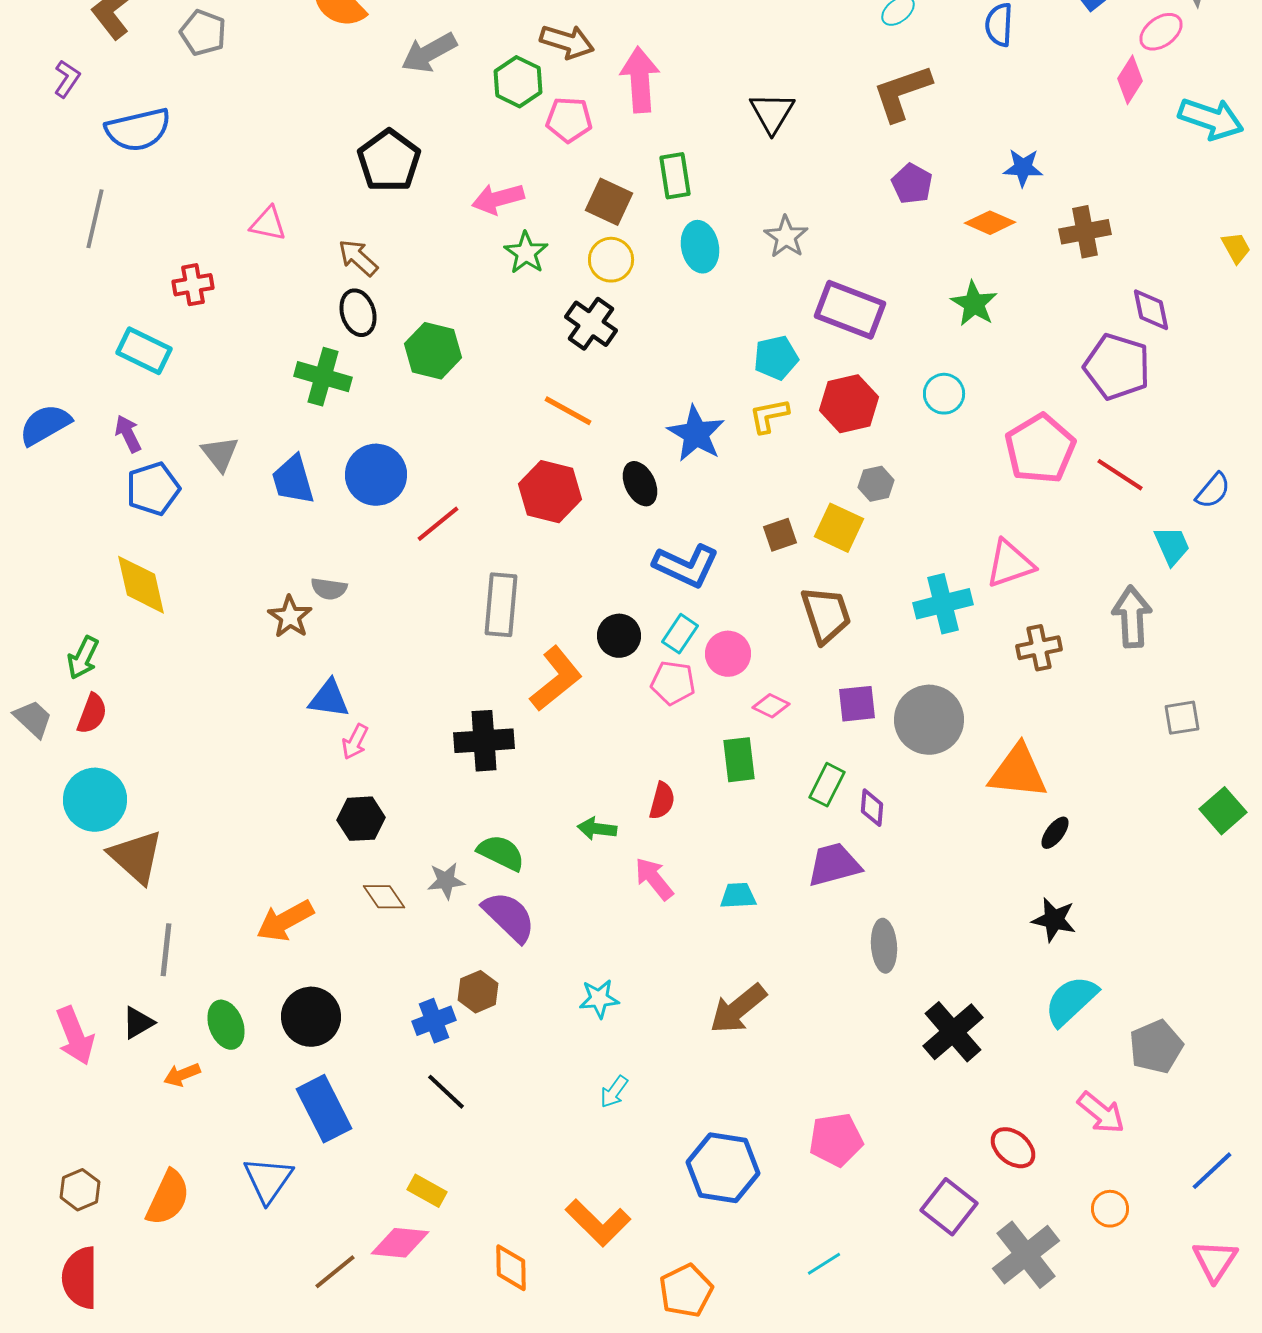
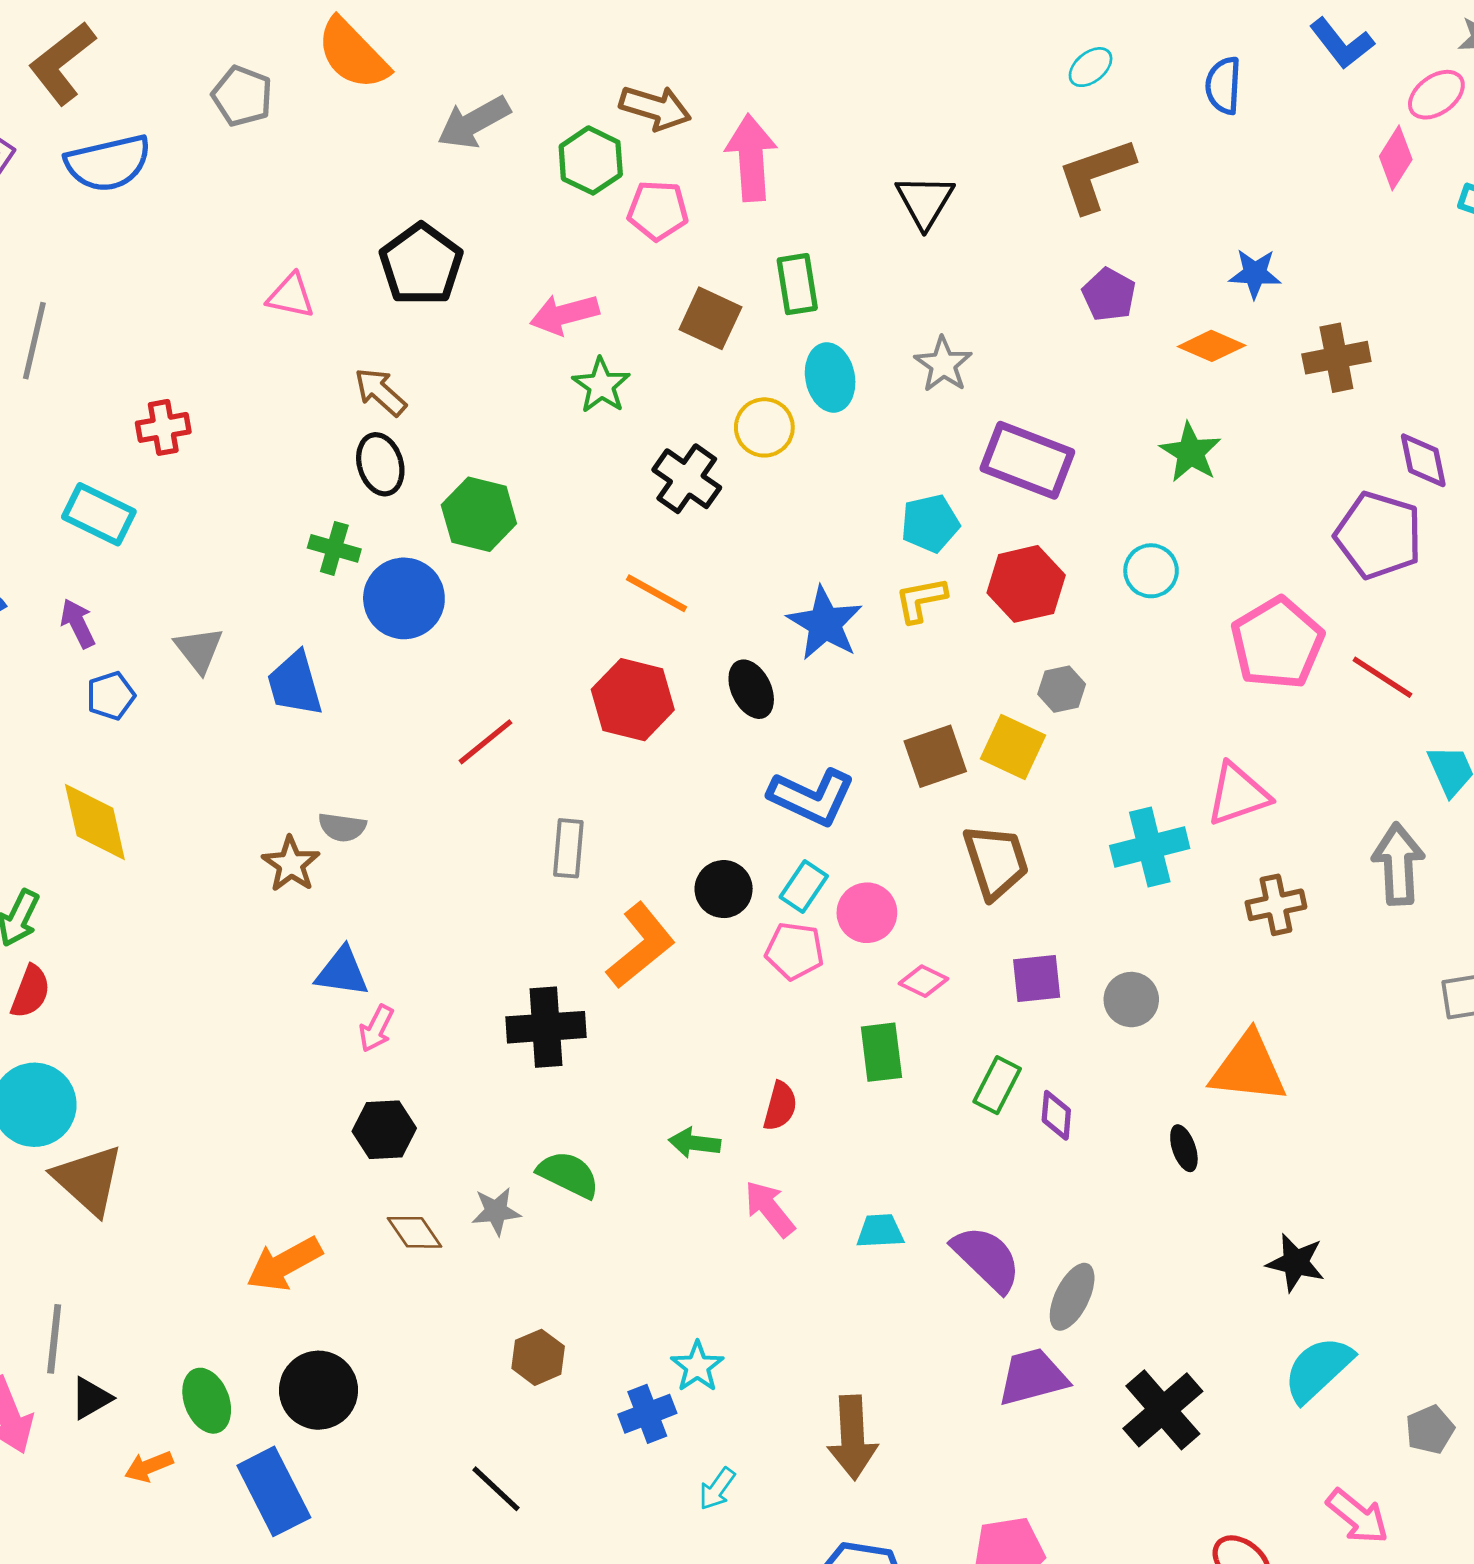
gray pentagon: (203, 33) -> (242, 96), moved
blue semicircle: (138, 130) -> (108, 163), moved
pink triangle: (268, 224) -> (291, 296), moved
yellow circle: (611, 260) -> (764, 427), moved
green cross: (323, 377) -> (334, 548), size x0.7
blue circle: (376, 475) -> (404, 598), moved
blue pentagon: (153, 489) -> (111, 696), size x0.7
brown square: (780, 535) -> (935, 756), size x1.4
gray rectangle: (501, 605) -> (568, 848), size x0.7
gray circle: (929, 720) -> (1131, 1000), size x0.6
black ellipse: (1055, 833) -> (1184, 1148), moved, turned -56
purple trapezoid: (834, 865) -> (1033, 1377), moved
purple semicircle: (509, 917) -> (987, 1259), moved
gray ellipse: (884, 946) -> (1072, 1297), turned 30
gray line: (166, 950) -> (54, 1339), moved
cyan star: (599, 999) -> (697, 1366), turned -30
brown arrow: (738, 1009) -> (852, 1438), moved, turned -54
blue cross: (434, 1021) -> (647, 1414), moved
gray pentagon: (1156, 1047) -> (1430, 1430), size x0.7
blue rectangle: (324, 1109) -> (274, 1491), moved

